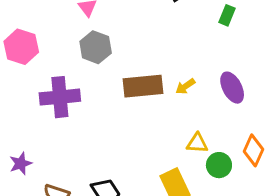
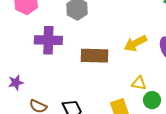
brown rectangle: (143, 86) -> (95, 56), moved
yellow arrow: (185, 86) -> (135, 43), size x1.6

